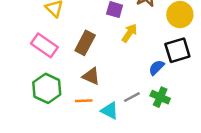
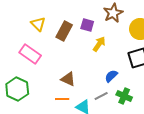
brown rectangle: (85, 43) -> (64, 31), moved
blue semicircle: (156, 68) -> (111, 76), moved
green hexagon: (47, 88) -> (17, 89), moved

